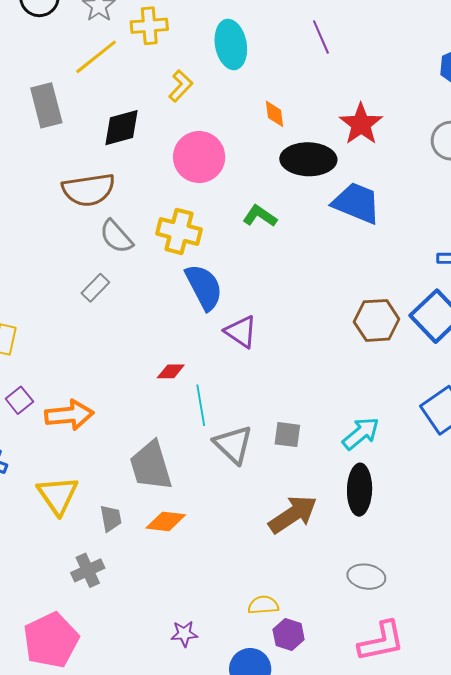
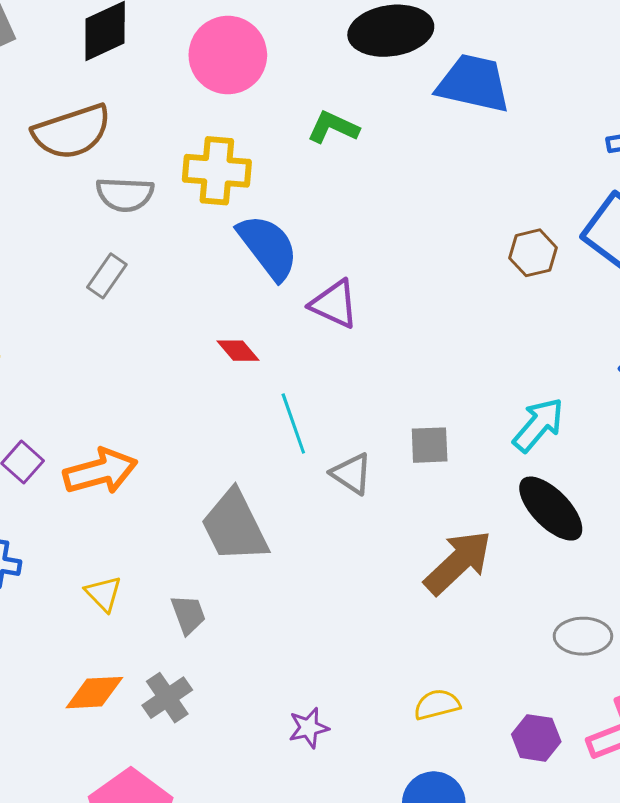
gray semicircle: (116, 237) -> (125, 194), turned -36
brown hexagon: (377, 320) -> (533, 253), size x0.7
red diamond: (171, 371) -> (238, 351), moved, turned 60
gray triangle: (233, 444) -> (352, 474), size x0.7
black ellipse: (360, 490) -> (551, 509), turned -36
yellow triangle: (58, 495) -> (104, 594), size x0.6
orange diamond: (166, 521) -> (94, 693), moved
purple star: (184, 634) -> (309, 728), moved
purple hexagon: (289, 635) -> (536, 738), moved

